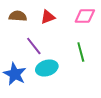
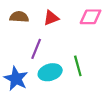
purple line: (34, 46) -> (36, 49), turned 60
green line: (81, 52) -> (78, 66), moved

